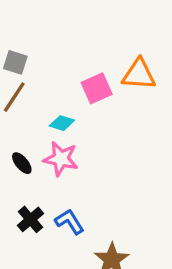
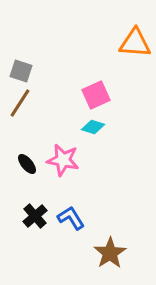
orange triangle: (139, 74) -> (135, 43), moved
cyan diamond: (62, 123) -> (93, 127), moved

